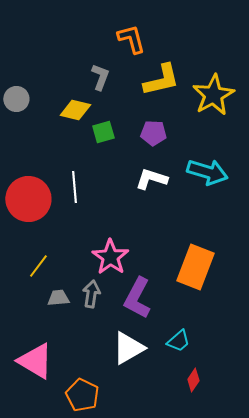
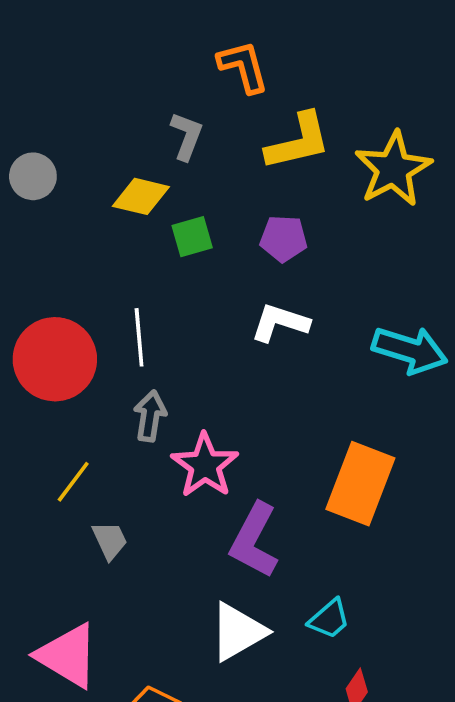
cyan arrow: (207, 172) -> (410, 350), moved
gray arrow: (91, 294) -> (150, 416), moved
gray trapezoid: (58, 298) -> (110, 540), turned 70

